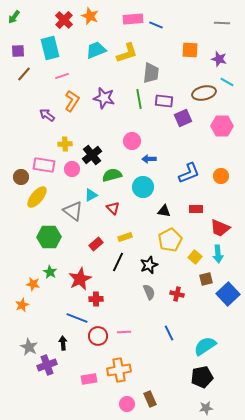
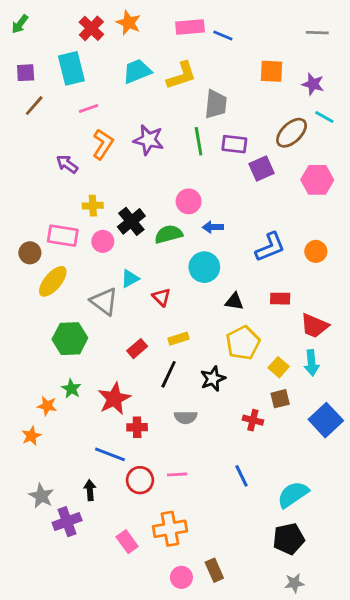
brown ellipse: (204, 93) -> (292, 133), turned -30
green semicircle: (112, 175) -> (169, 234), moved
brown square: (206, 279) -> (280, 399), moved
gray semicircle: (149, 292) -> (186, 417), moved, turned 112
pink rectangle: (89, 379) -> (127, 542), turned 63

